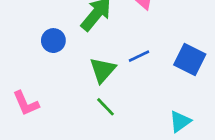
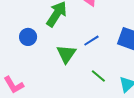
green line: (105, 107) -> (98, 76), moved

